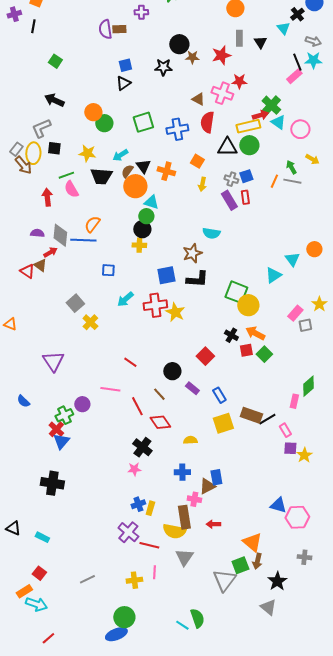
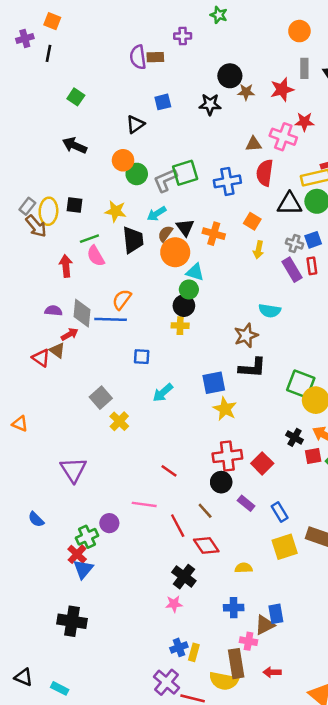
black triangle: (123, 83) -> (135, 124), moved
brown triangle: (198, 99) -> (253, 144), turned -32
gray L-shape: (41, 128) -> (165, 180), moved
black trapezoid: (101, 176) -> (133, 240), turned -100
blue square: (166, 275) -> (214, 383), moved
red cross: (155, 305) -> (227, 456), moved

